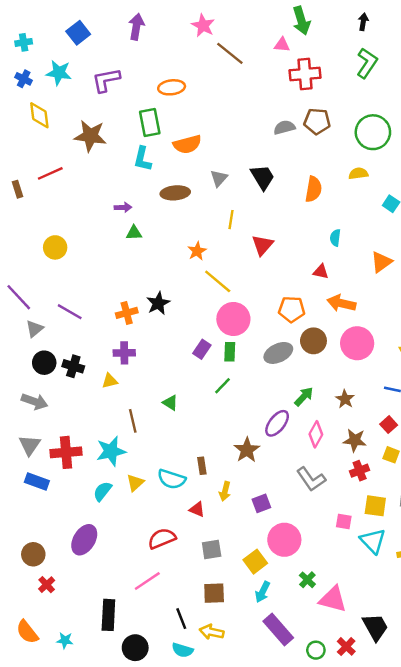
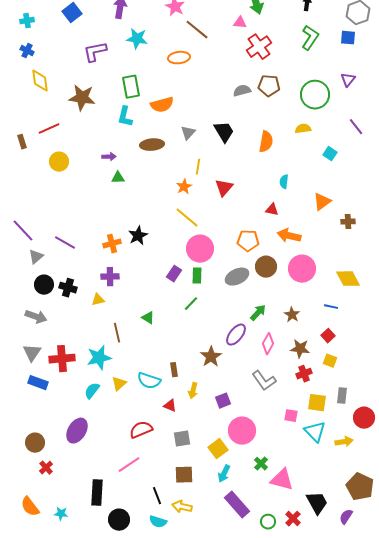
cyan star: (59, 73) -> (137, 39), moved
red cross: (305, 74) -> (259, 47), turned -30
orange ellipse: (172, 87) -> (179, 58), moved
yellow circle: (55, 247) -> (59, 162), moved
orange star: (197, 251) -> (184, 187), moved

